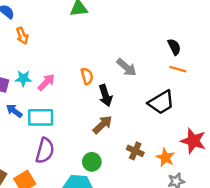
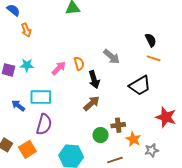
pink arrow: (46, 82) -> (59, 68), moved
blue arrow: (14, 111) -> (18, 106), moved
brown cross: (135, 151) -> (118, 125), turned -32
orange star: (165, 158) -> (133, 139), moved
green circle: (92, 162) -> (100, 135), moved

